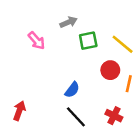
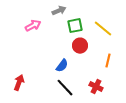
pink arrow: (36, 41) -> (33, 26), turned -77
red circle: (110, 70) -> (80, 46), moved

